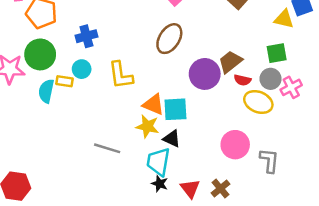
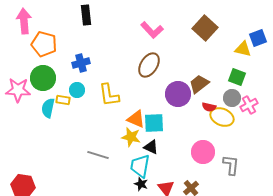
green square: (277, 53) -> (237, 77), turned 30
red semicircle: (242, 80) -> (209, 107), moved

